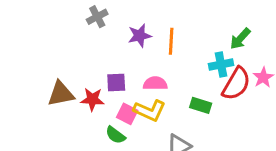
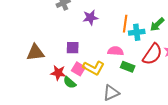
orange line: (171, 41) -> (125, 24), moved
cyan cross: (221, 64) -> (137, 32), moved
pink semicircle: (155, 83) -> (116, 51), moved
red star: (92, 99) -> (58, 73), moved

